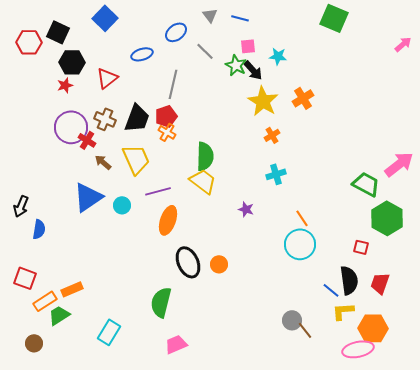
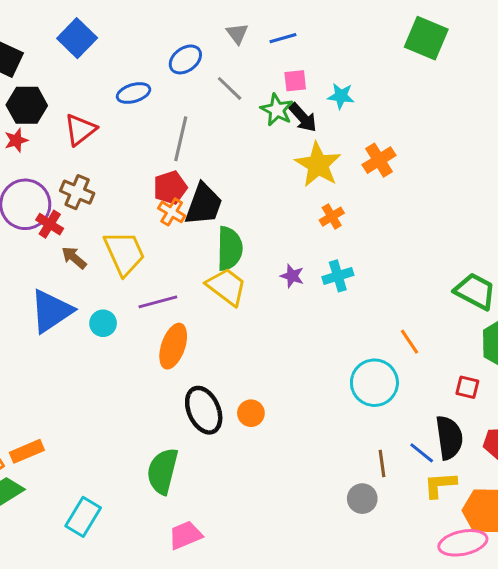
blue line: (240, 18) -> (283, 38), turned -30
black trapezoid: (137, 118) -> (204, 204), moved
purple star: (246, 209) -> (292, 276), moved
orange line: (302, 218) -> (410, 342), moved
brown line: (305, 330) -> (382, 464), moved, turned 30

